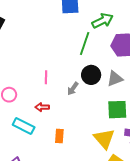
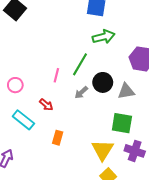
green arrow: (103, 21) -> (104, 37), moved
green line: (85, 44) -> (80, 64), moved
red arrow: (42, 107) -> (46, 105), turned -152

